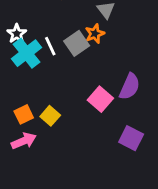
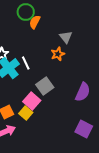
gray square: (77, 43) -> (45, 86), moved
pink square: (100, 99) -> (32, 101), moved

